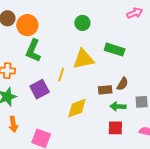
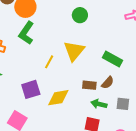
green rectangle: (115, 50) -> (113, 59), moved
yellow triangle: (83, 59) -> (74, 51), turned -50
purple square: (40, 89) -> (31, 89), moved

